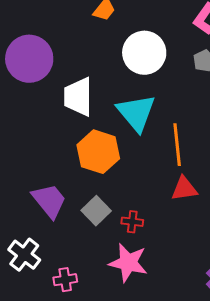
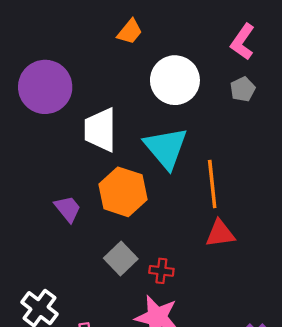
purple trapezoid: (49, 201) -> (68, 209), moved, size x0.7

